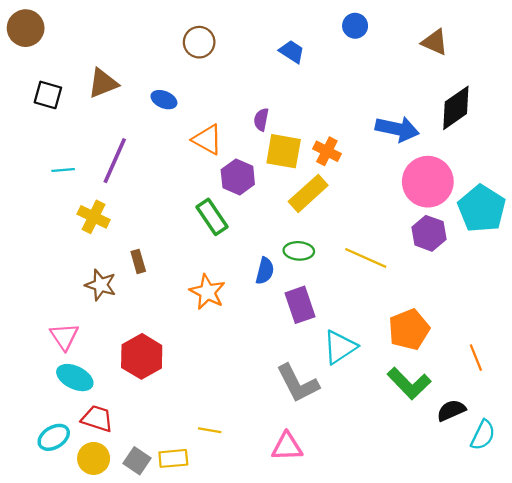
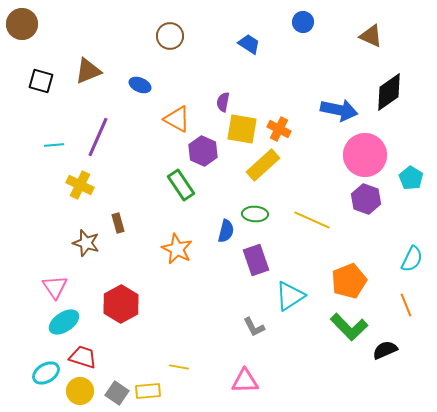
cyan pentagon: (482, 209) -> (411, 178), size x0.6
cyan ellipse: (75, 378) -> (64, 322), turned -60
gray L-shape: (298, 383) -> (254, 327), size x0.6
cyan semicircle: (483, 435) -> (412, 259), moved

